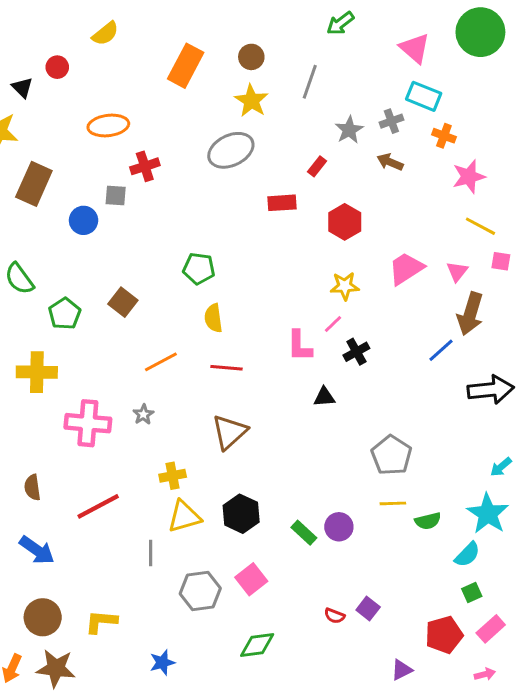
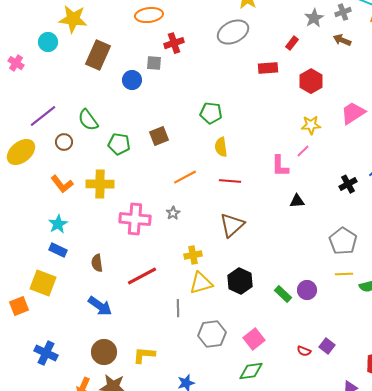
brown square: (123, 302) -> (159, 136), turned 30
green pentagon: (65, 314) -> (119, 144), turned -30
black cross: (356, 352) -> (348, 184), moved
pink square: (251, 579) -> (254, 339), moved

